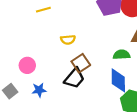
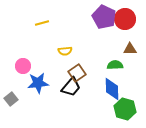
pink circle: (27, 65) -> (23, 66), moved
blue star: (39, 90) -> (38, 83), moved, size x1.5

